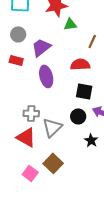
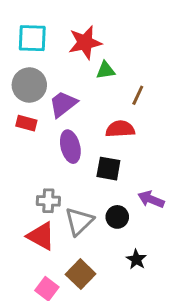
gray circle: (18, 34) -> (29, 85), size x1.5
black square: (84, 91) -> (108, 169), moved
black circle: (78, 116) -> (117, 217), moved
black star: (91, 140) -> (136, 259), moved

